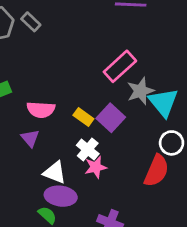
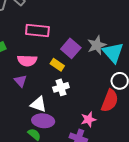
pink rectangle: (120, 66) -> (37, 30), moved, turned 50
purple square: (111, 118) -> (71, 48), moved
white cross: (88, 149) -> (61, 87), turned 35
pink star: (96, 167) -> (89, 119), moved

